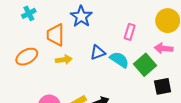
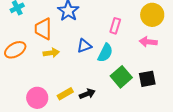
cyan semicircle: (119, 60) -> (105, 53), turned 84
green square: (145, 65) -> (121, 77), moved

